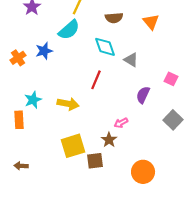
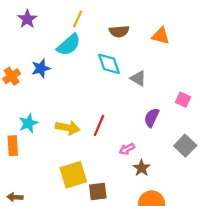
orange triangle: (151, 22) -> (161, 36), turned -36
red line: (96, 80) -> (99, 125), moved
brown star: (109, 140) -> (142, 168), moved

